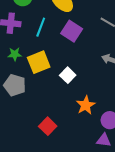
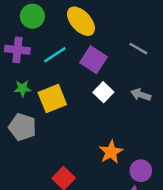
cyan line: (41, 27) -> (55, 55), turned 36
white square: (68, 75) -> (103, 92), moved

